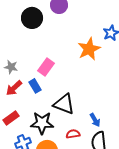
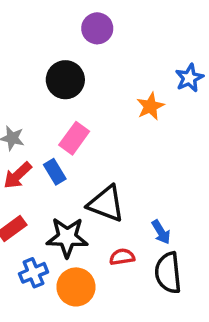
black circle: (32, 18) -> (65, 80), moved
orange star: (89, 49) -> (150, 106), size x0.7

